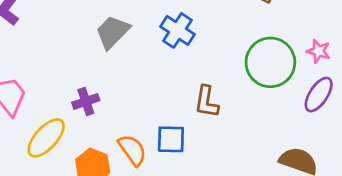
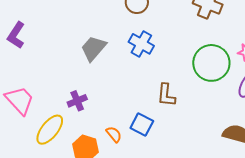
blue square: (171, 139) -> (142, 125), turned 30
orange semicircle: (132, 150) -> (114, 134), size x0.7

